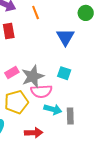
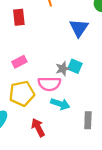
gray star: (33, 76) -> (63, 69), moved, size x0.6
gray rectangle: (70, 116) -> (88, 120), moved
red arrow: (34, 133) -> (38, 127), turned -120

